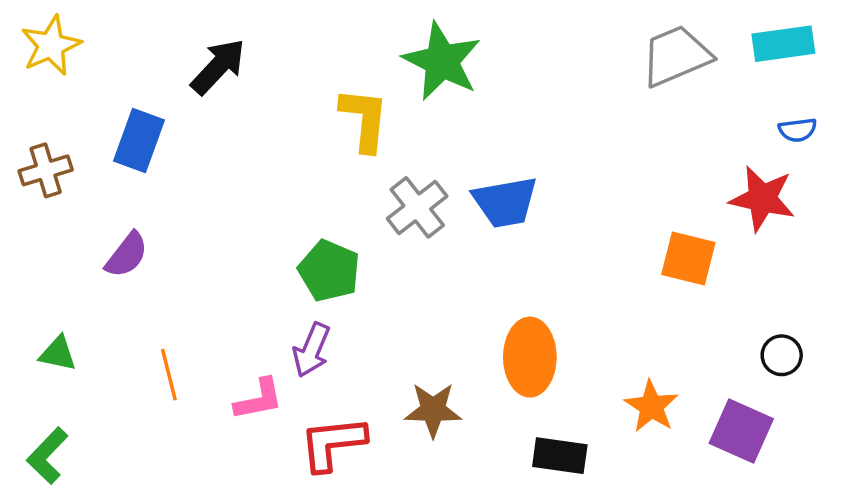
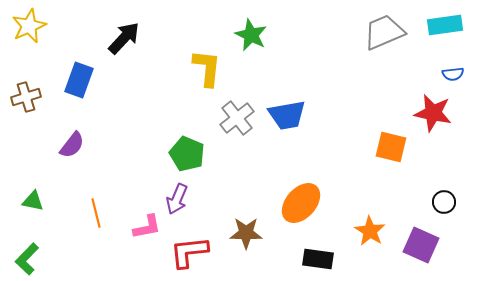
green star: (442, 61) -> (251, 35), size x0.7
orange ellipse: (530, 357) -> (301, 203), turned 42

